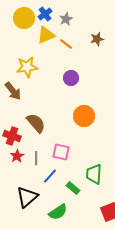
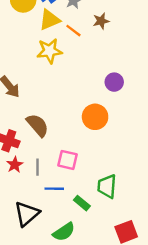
brown star: (97, 39) -> (101, 21), moved
yellow star: (27, 67) -> (50, 51), moved
purple circle: (71, 78) -> (114, 82), moved
blue line: (50, 176) -> (54, 189), turned 49

